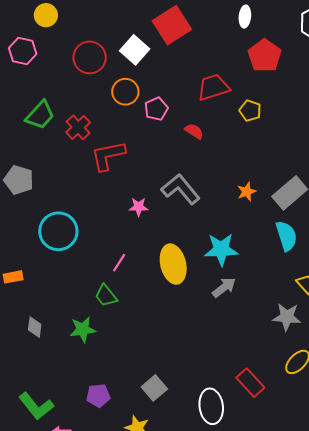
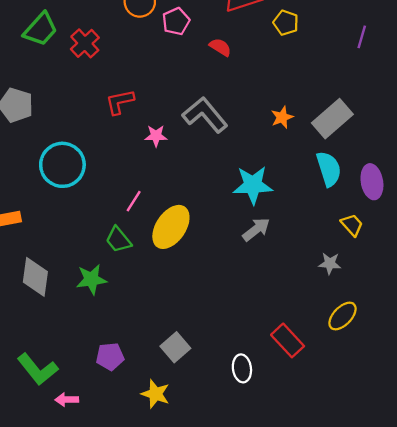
red L-shape: (108, 156) -> (120, 102), moved, size x0.7
yellow ellipse: (173, 264) -> (171, 227), moved, turned 48
gray star: (287, 317) -> (330, 263), size x0.7
gray diamond: (35, 327) -> (35, 277), size x1.6
white ellipse: (211, 406) -> (242, 368), size x0.7

